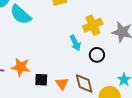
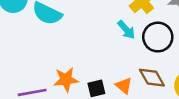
black circle: (97, 55) -> (158, 37), size x1.5

